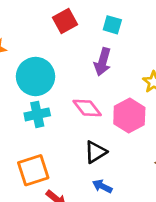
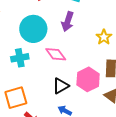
cyan circle: (36, 76) -> (33, 29), moved
pink hexagon: (129, 116) -> (88, 79), moved

